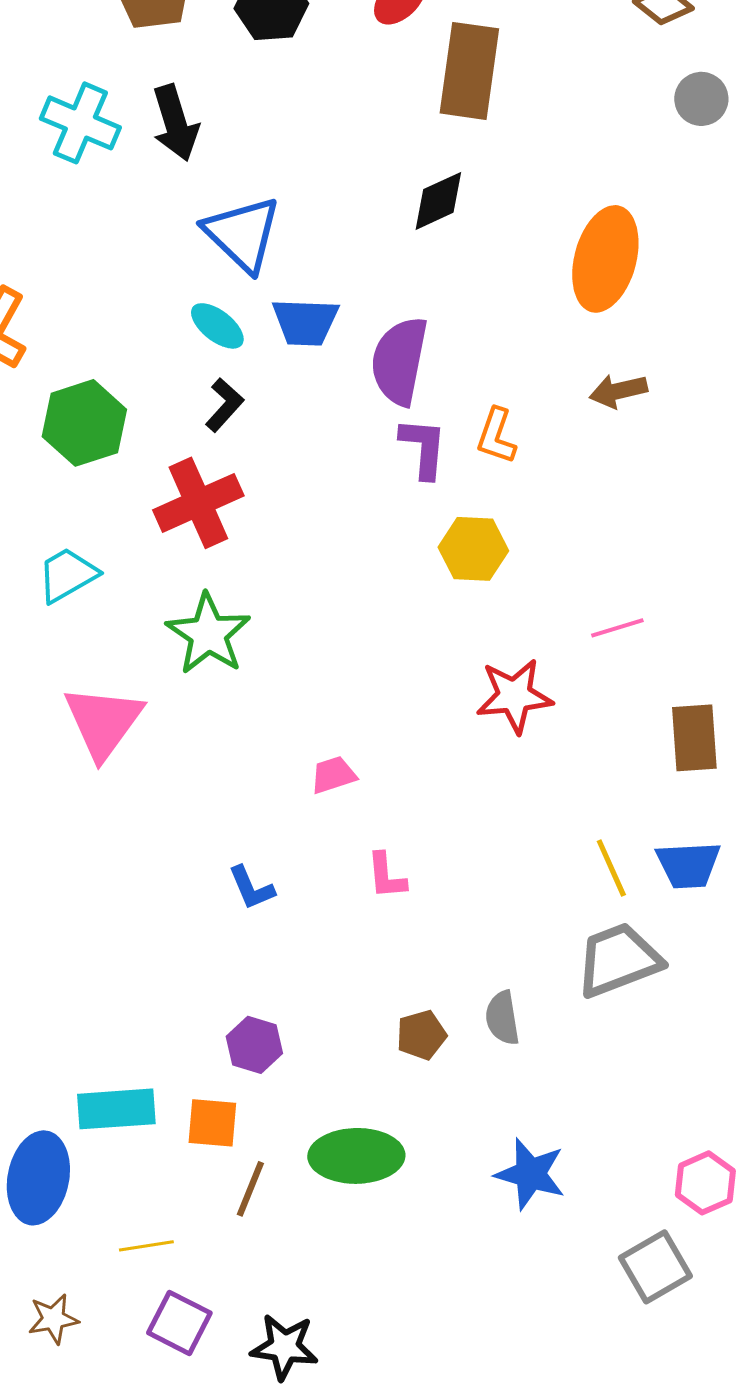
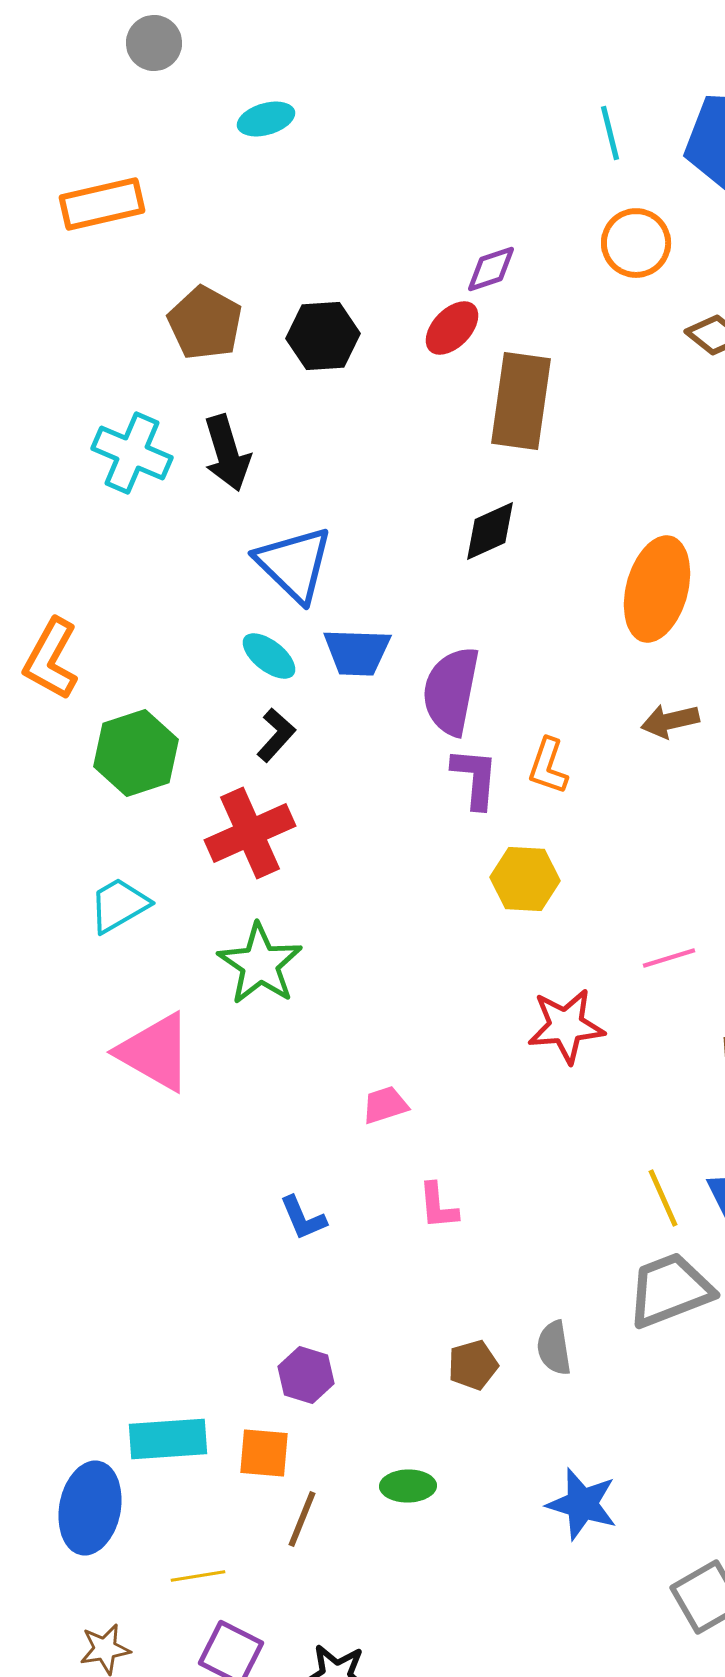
pink triangle: (103, 722) -> (155, 1052), turned -36
green ellipse: (356, 1156) -> (408, 1486), size x0.6

